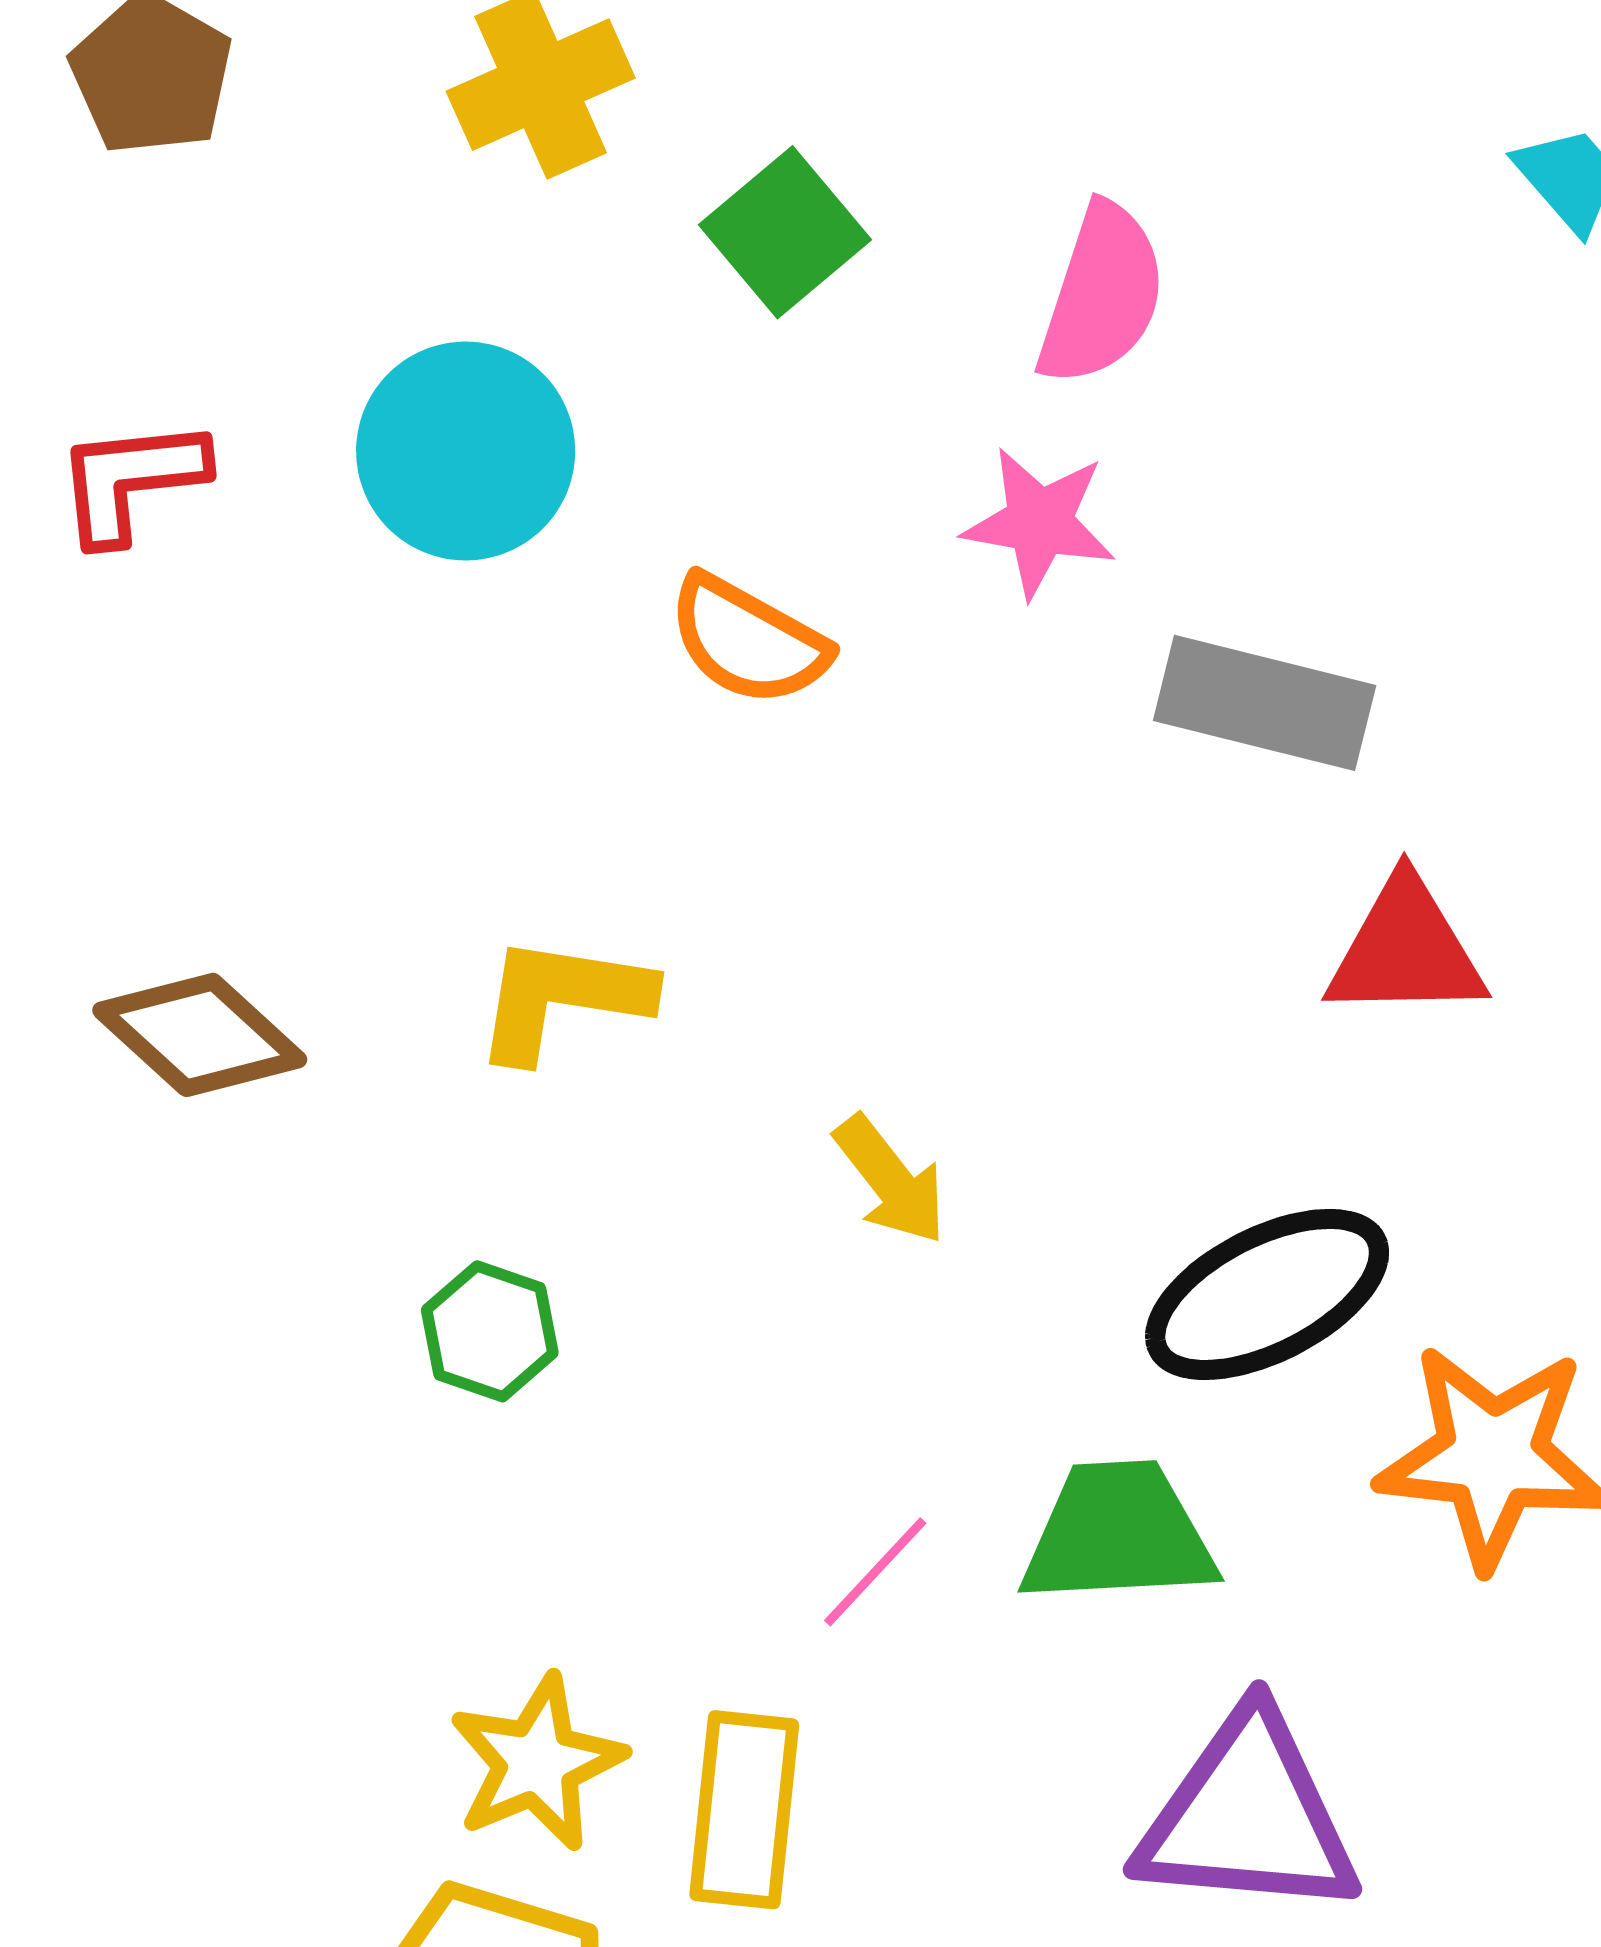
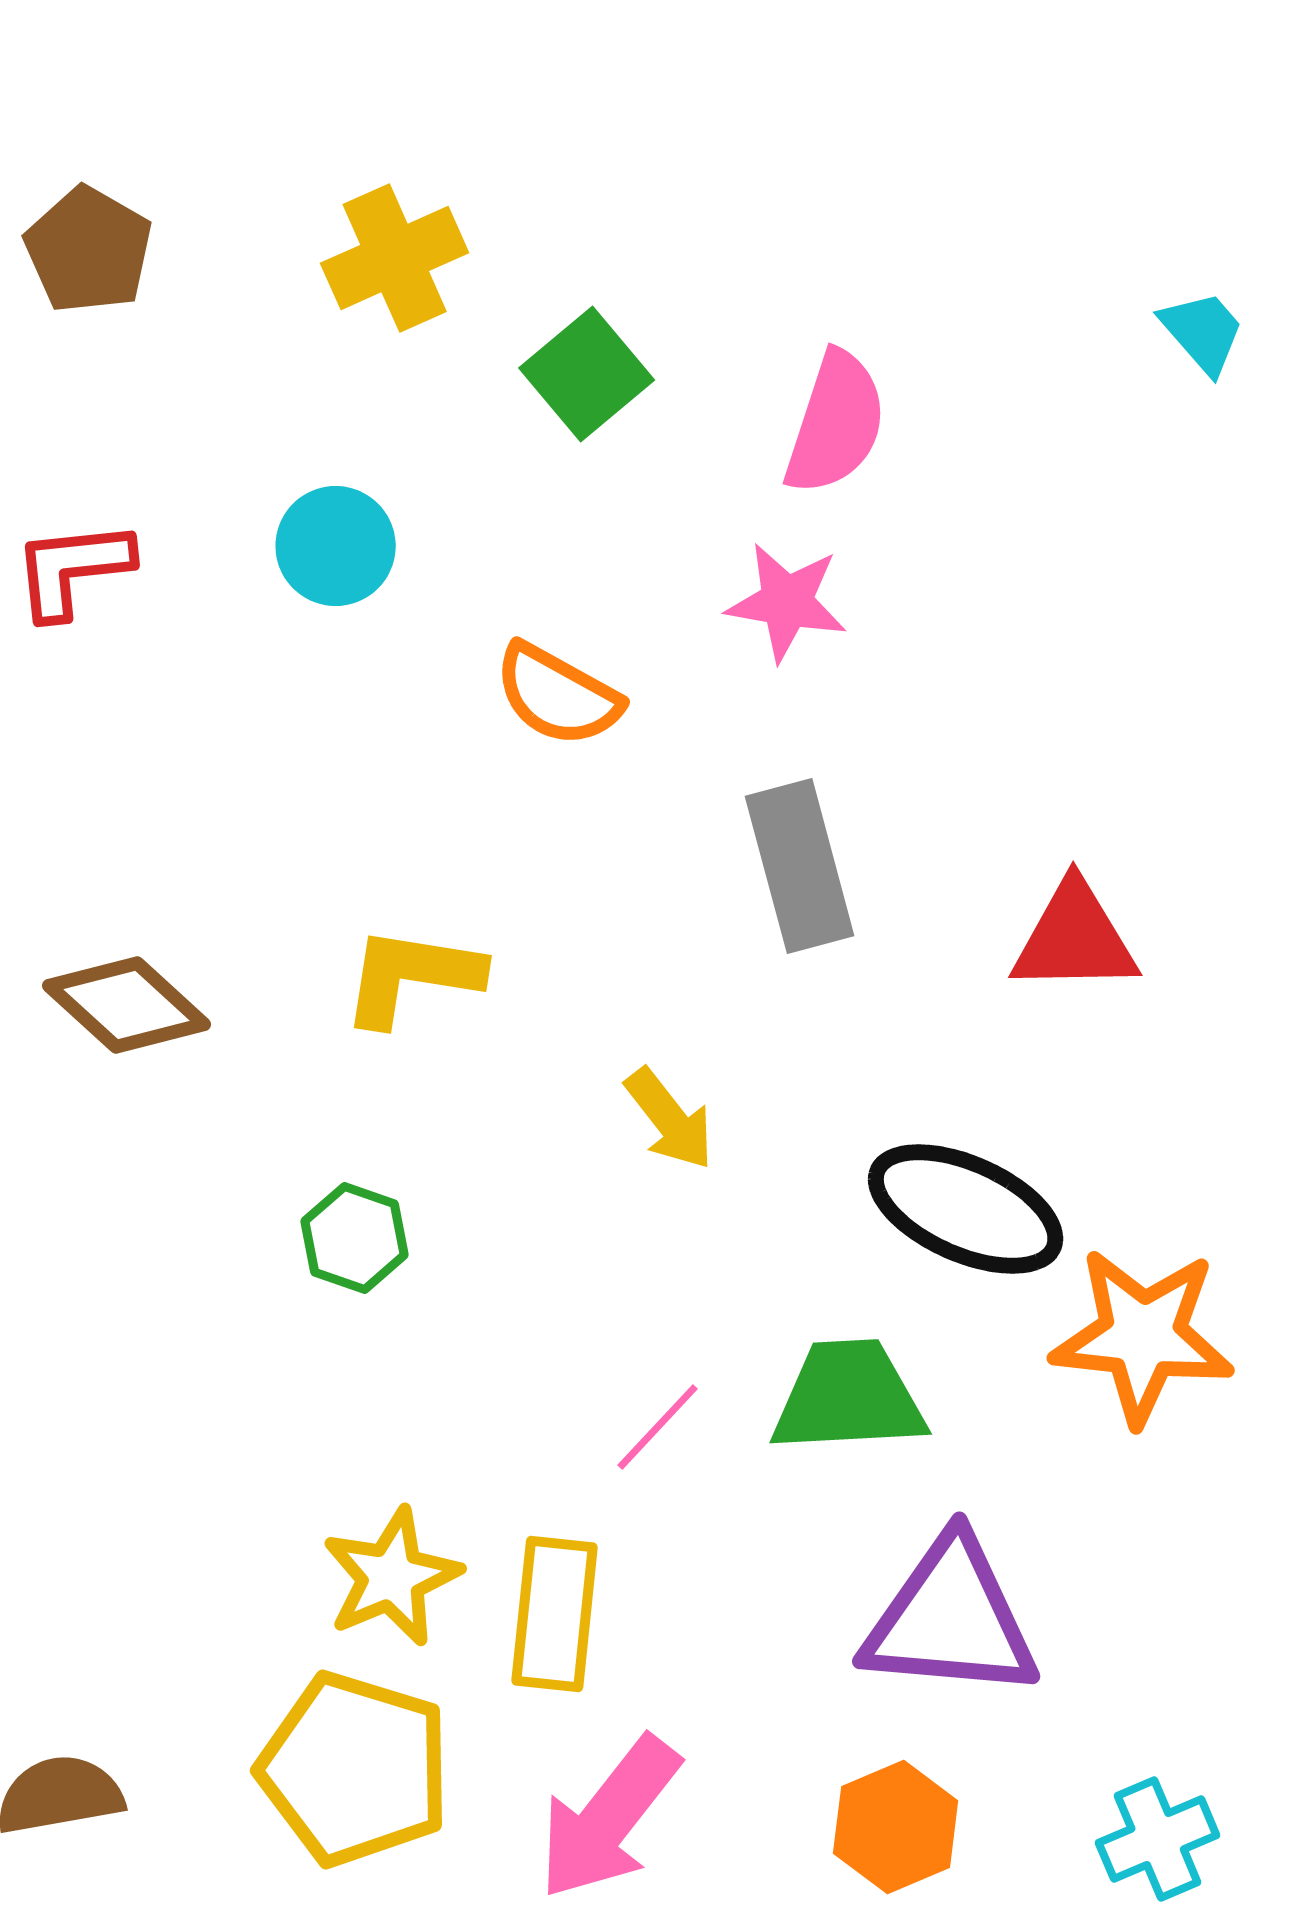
cyan circle: (466, 451) -> (336, 546), size x0.7
gray rectangle: (1265, 703) -> (800, 866), moved, turned 61
black ellipse: (1267, 1294) -> (966, 1209), turned 51

